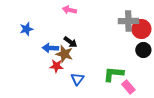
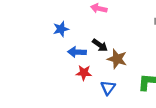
blue star: (26, 29) -> (61, 29), moved
brown star: (64, 54) -> (117, 59), moved

